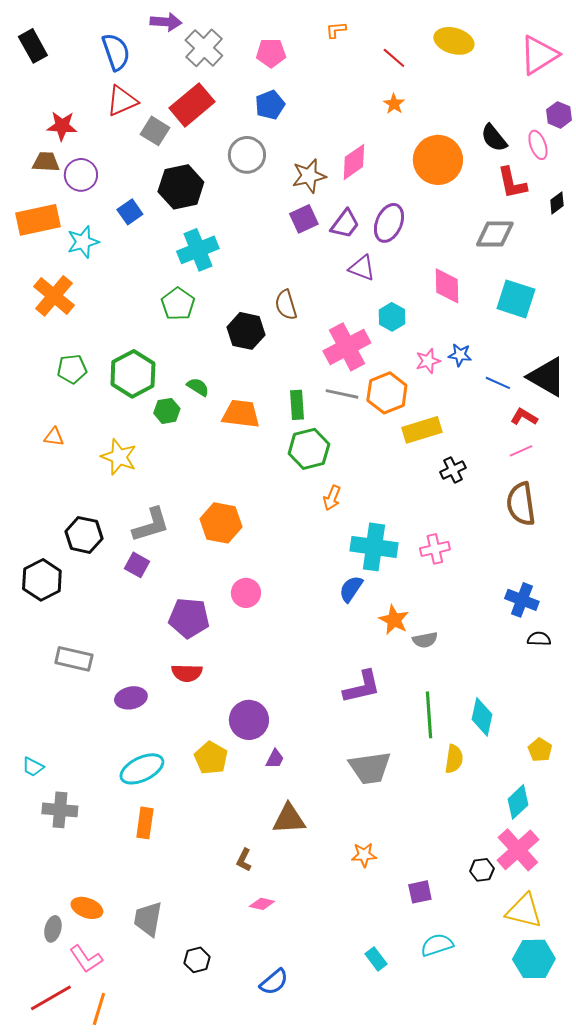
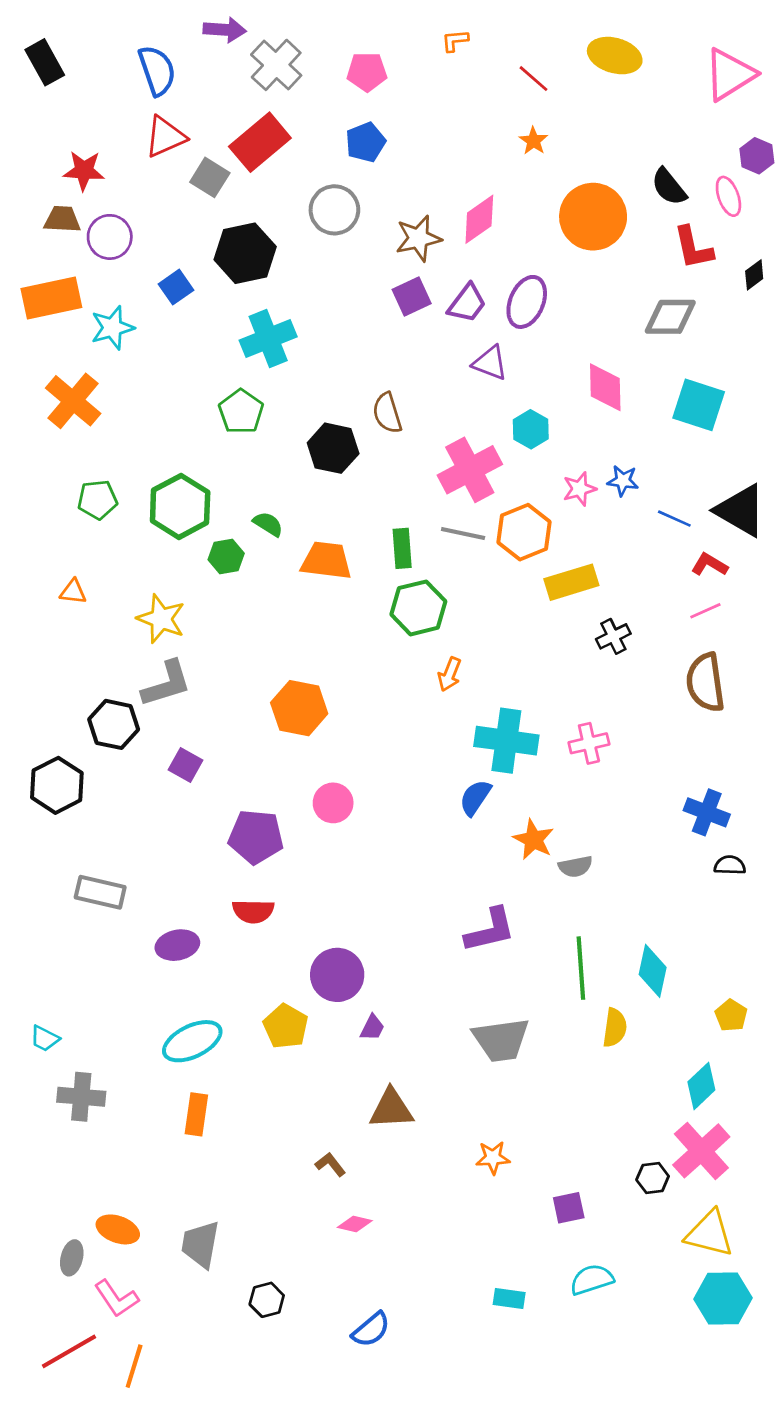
gray L-shape: (151, 525) -> (167, 684), moved
brown L-shape: (244, 860) -> (330, 1164), turned 115
cyan rectangle: (376, 959) -> (509, 1298), turned -45

